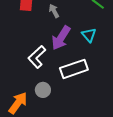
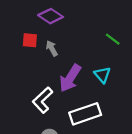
gray arrow: (54, 11) -> (52, 48), moved

